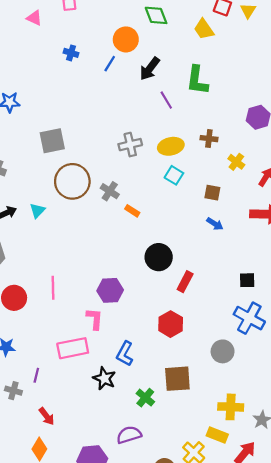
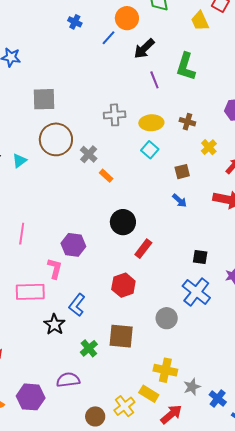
brown square: (212, 193) -> (182, 172), turned -35

